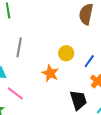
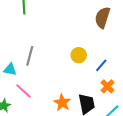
gray line: (19, 47) -> (30, 56), moved
orange star: (50, 73) -> (62, 103), moved

